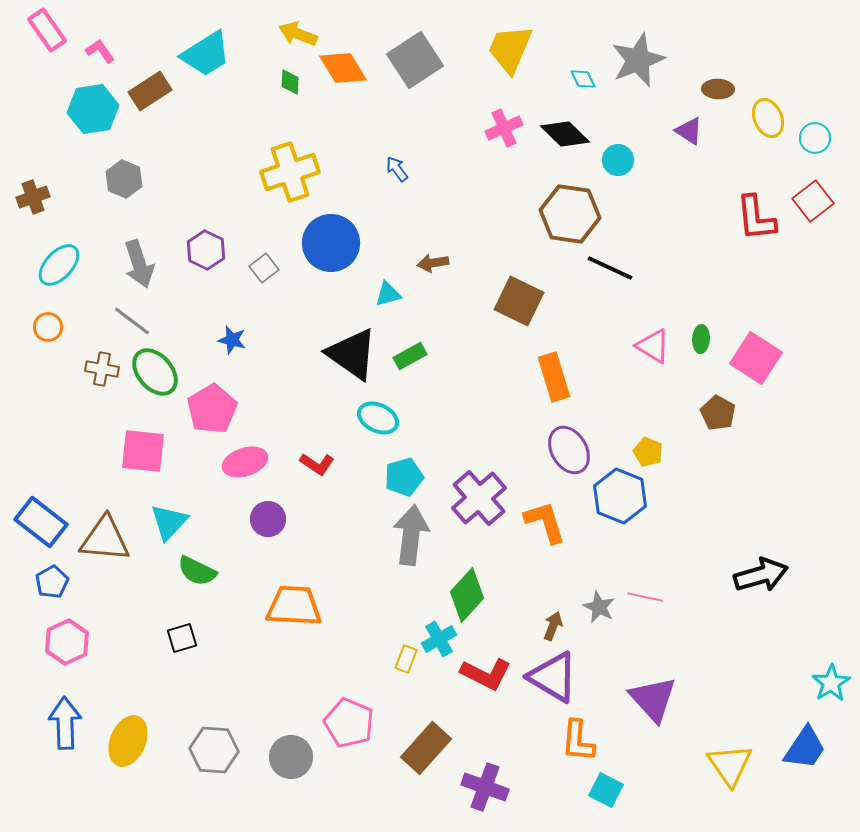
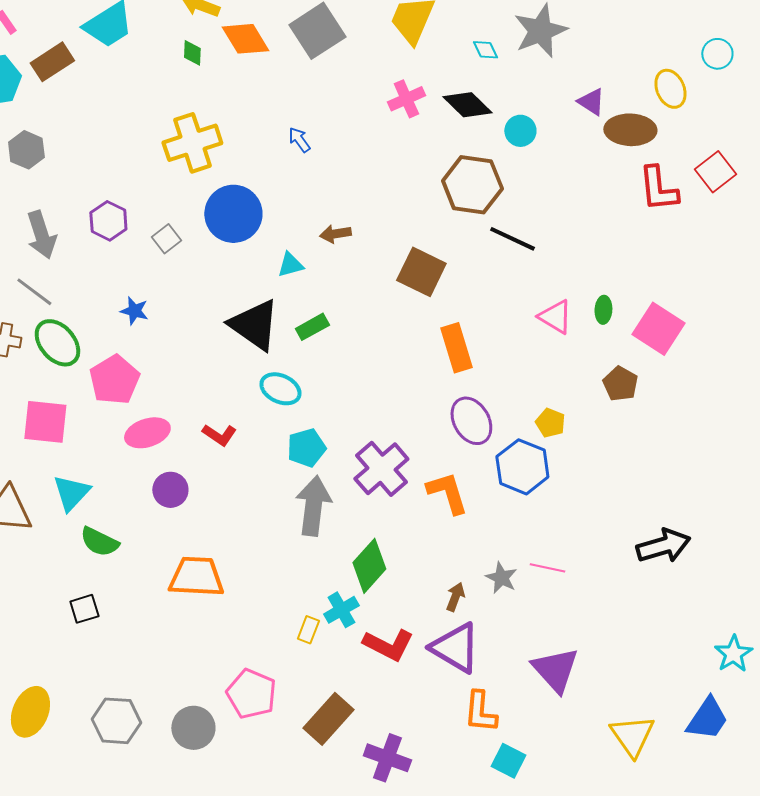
brown ellipse: (718, 89) -> (630, 130), moved, size x1.6
cyan circle: (815, 138) -> (717, 54), moved

